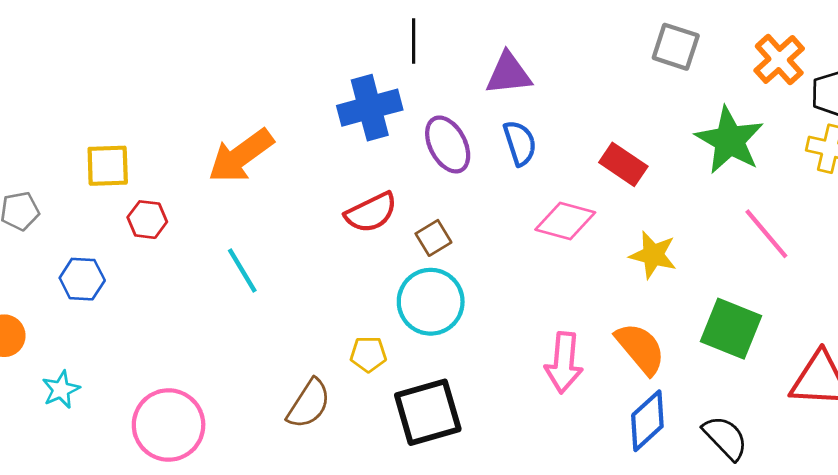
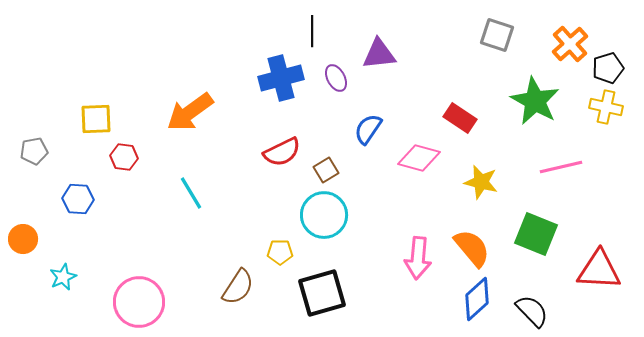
blue semicircle: (520, 143) -> (368, 129), moved, turned -128
purple ellipse: (448, 144) -> (336, 78), moved, size x0.7
pink line: (766, 234) -> (561, 167), turned -63

